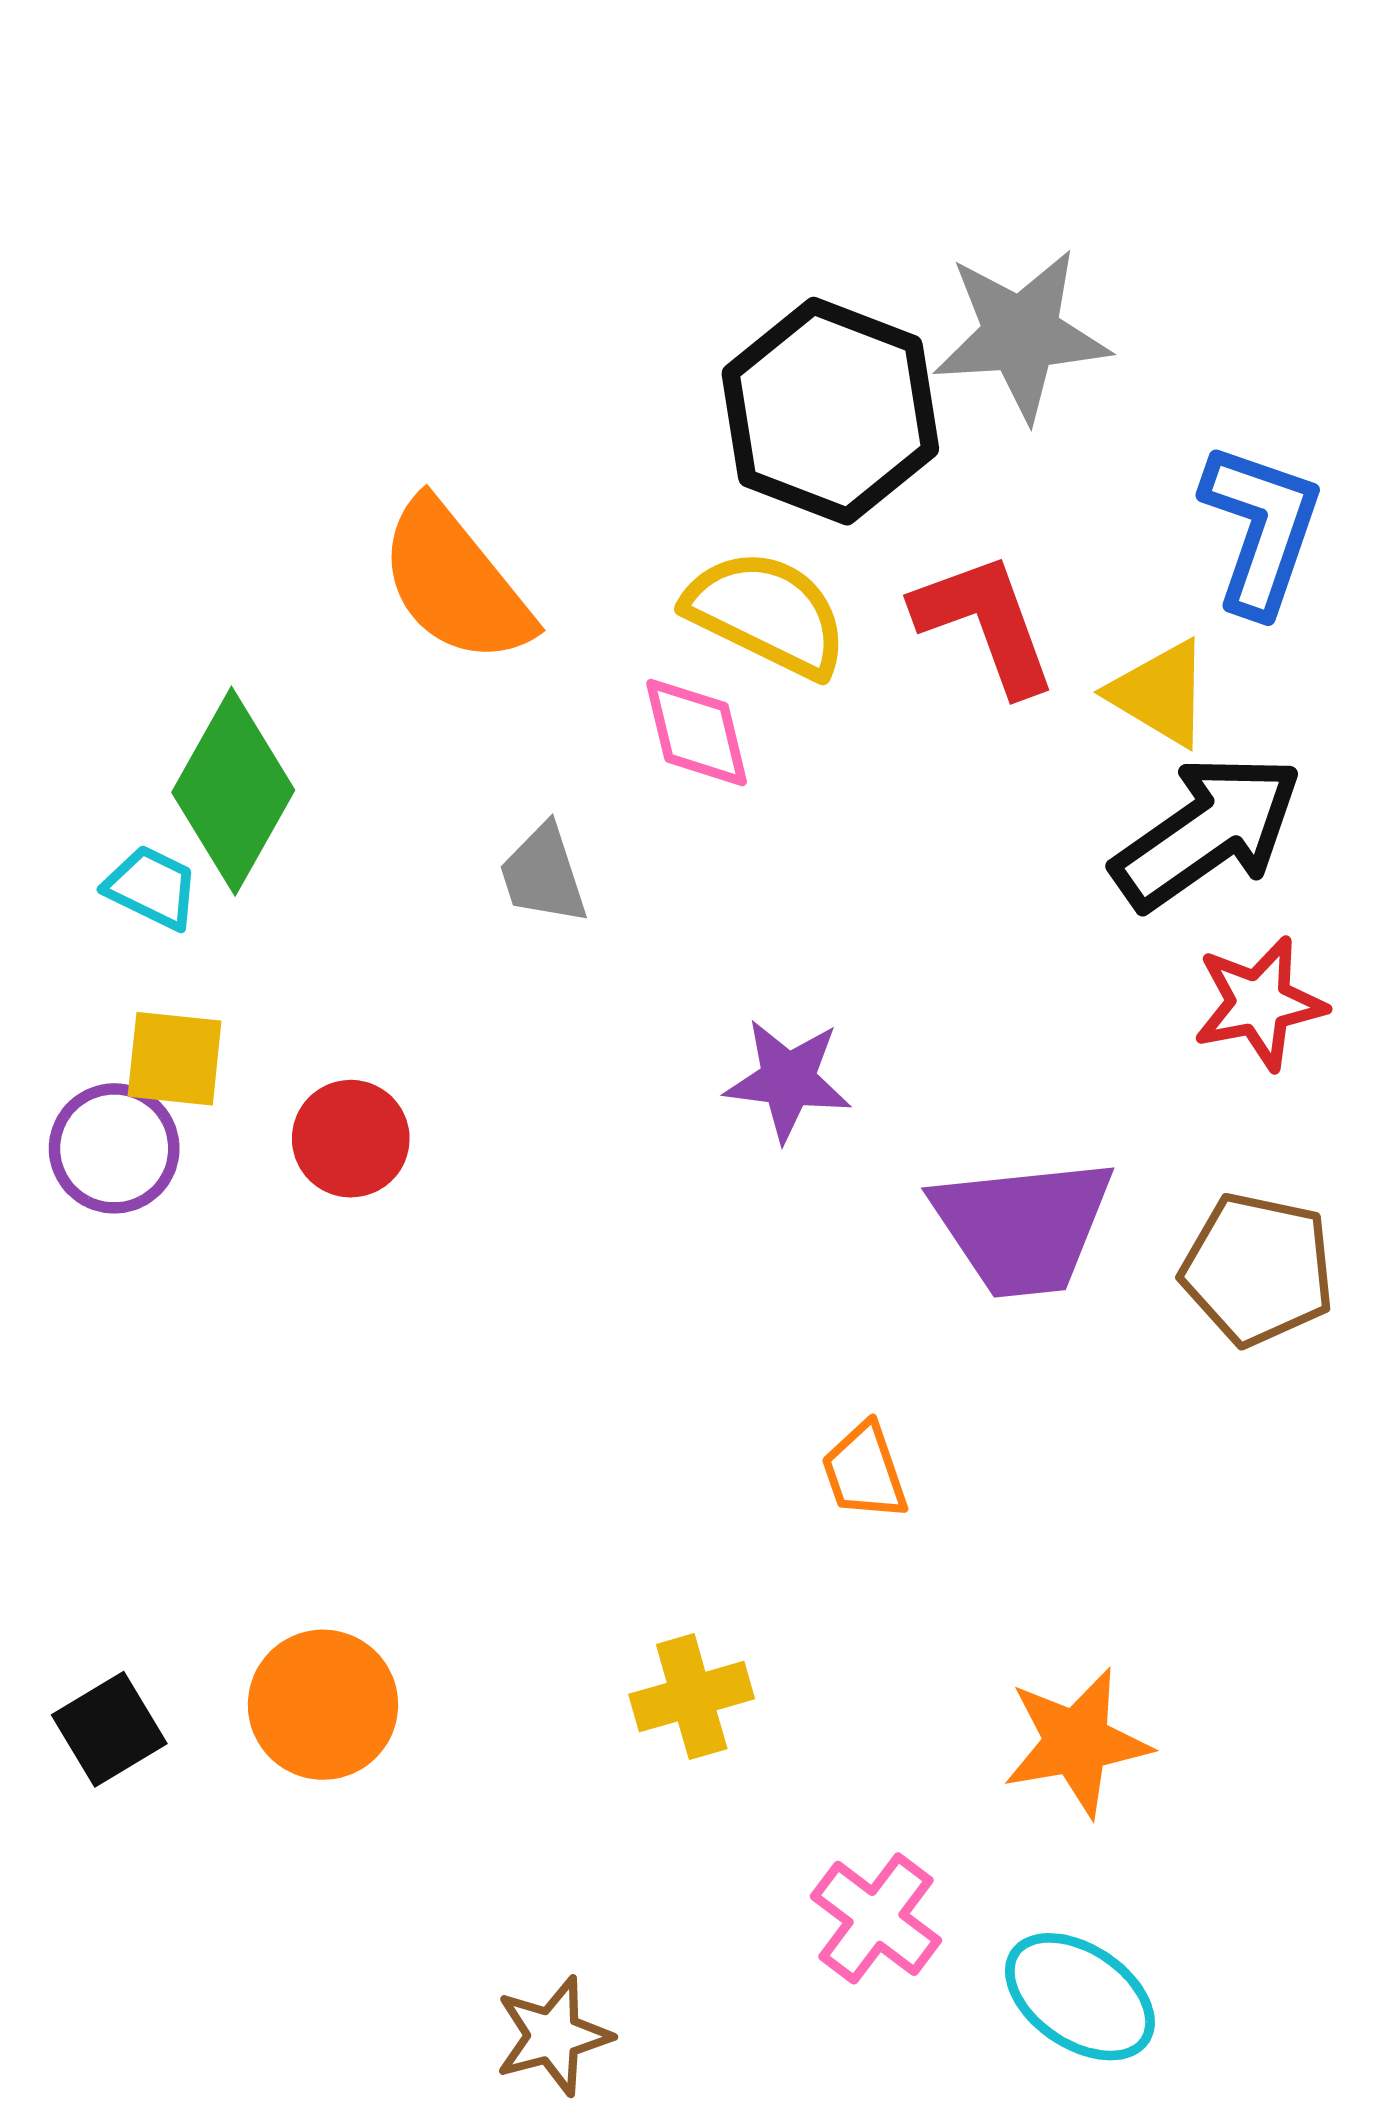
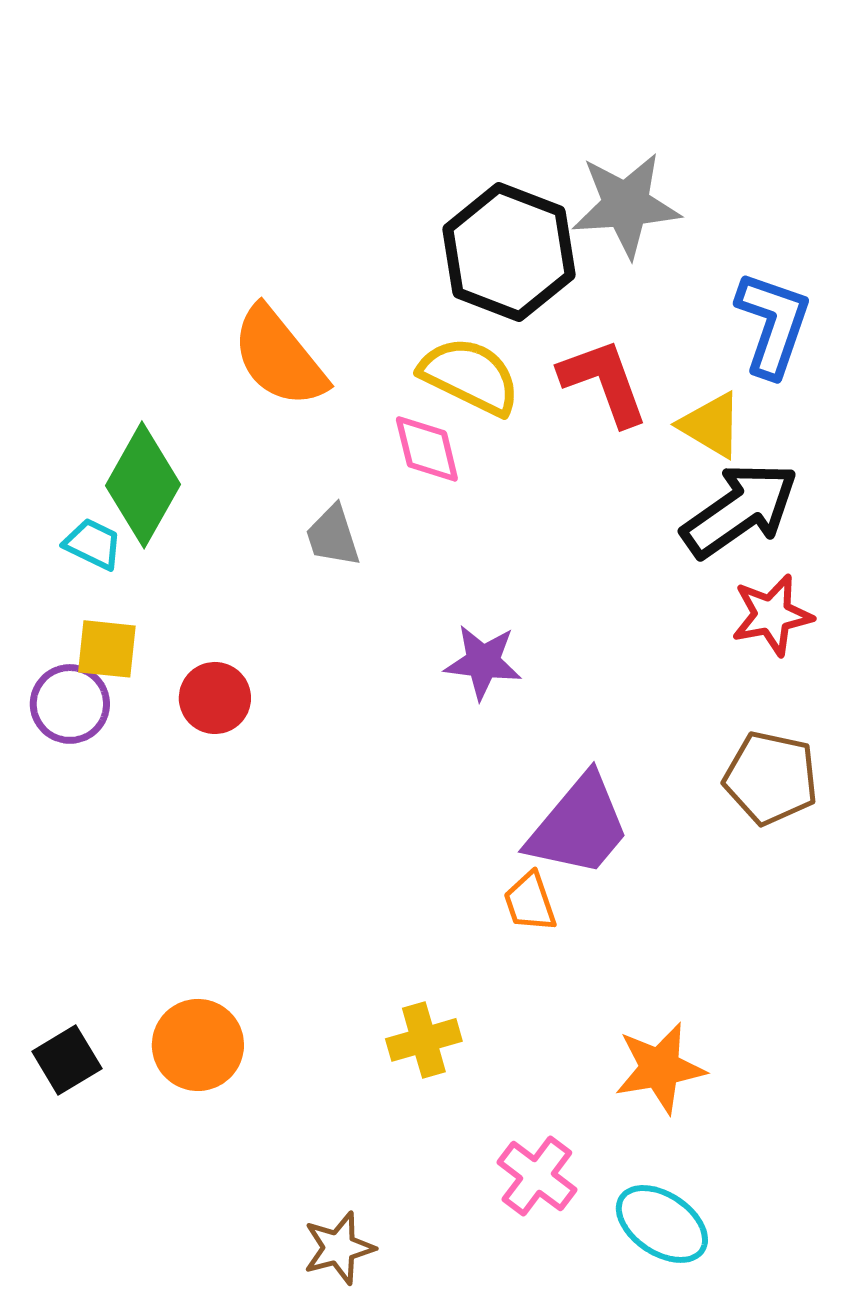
purple trapezoid: (1023, 1227) -> (579, 826), moved, turned -44

